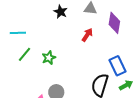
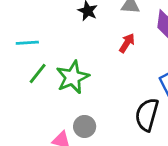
green star: (49, 58) -> (73, 77), size x1.6

